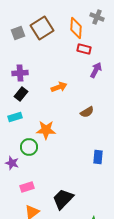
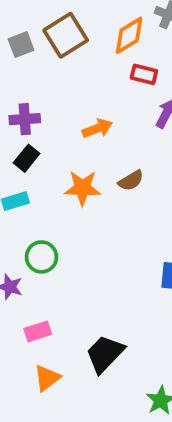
orange diamond: (76, 28) -> (129, 35), turned 55
orange arrow: (59, 87) -> (97, 128), moved
brown semicircle: (87, 112) -> (131, 181), moved
orange star: (46, 130) -> (82, 188), moved

